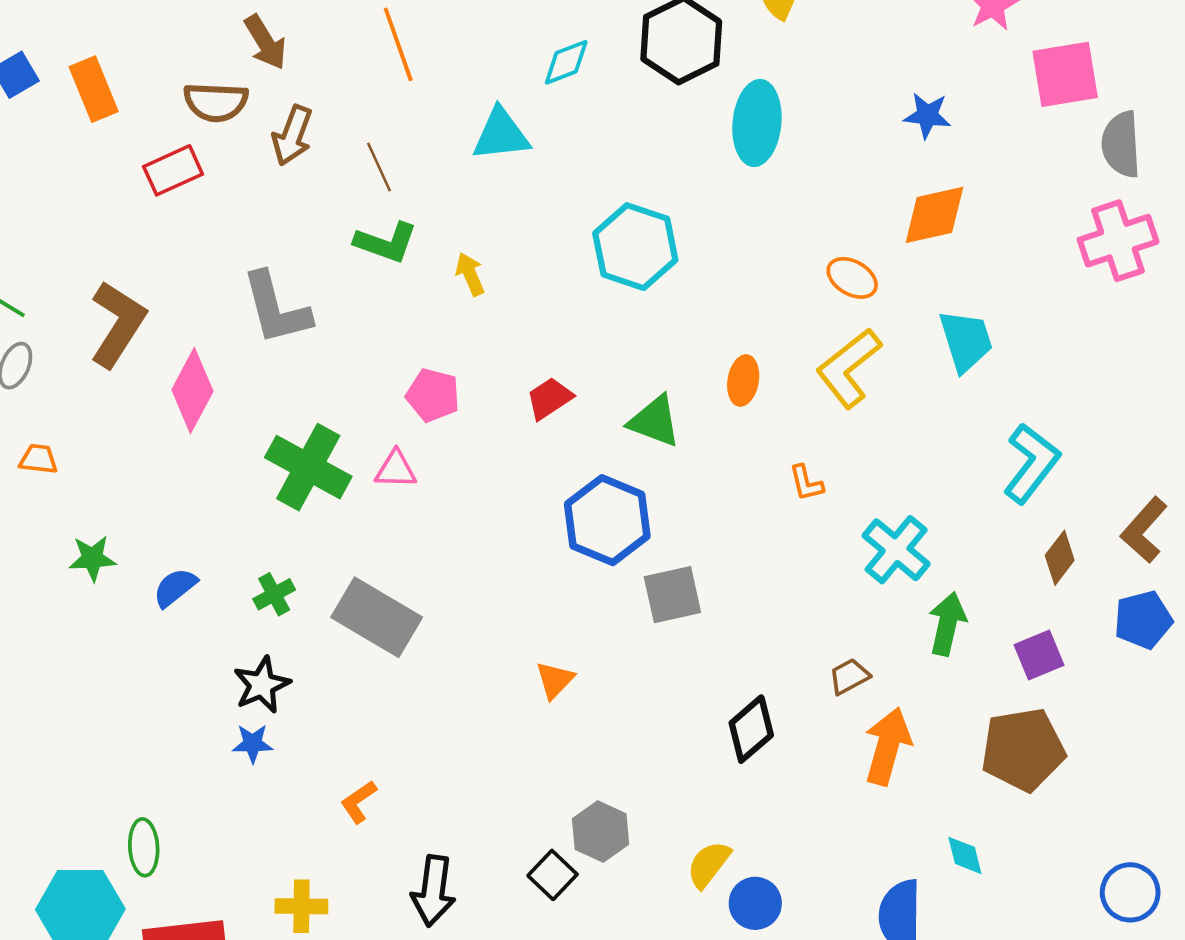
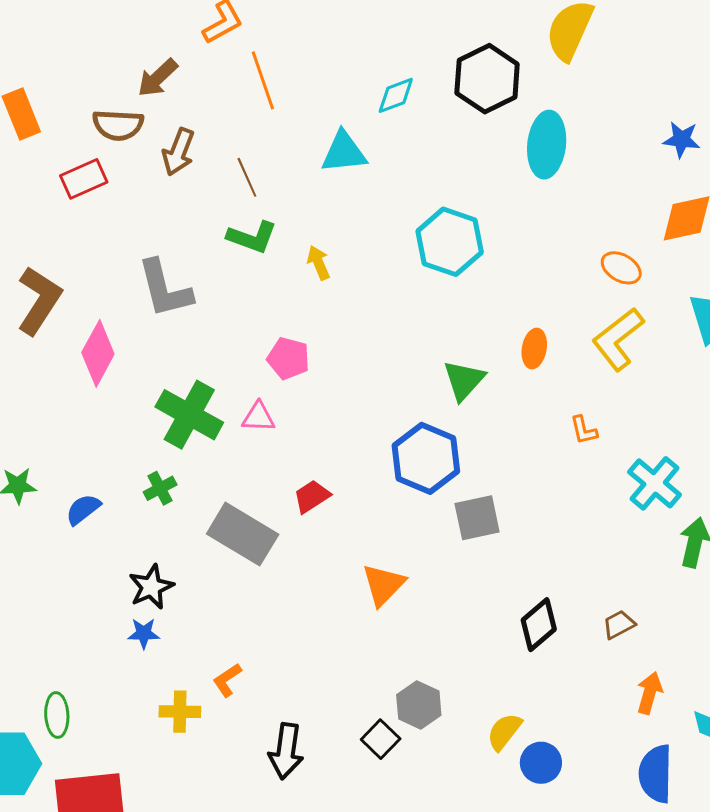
brown arrow: (265, 42) -> (158, 78), turned 78
red trapezoid: (549, 398) -> (312, 496), moved
green triangle: (655, 421) -> (464, 380), turned 51
green cross: (274, 594) -> (160, 488), moved
brown trapezoid: (849, 676) -> (619, 624), moved
orange triangle: (555, 680) -> (383, 585), size x1.4
orange arrow: (888, 746) -> (649, 693), moved, size x0.7
yellow cross: (301, 906) -> (180, 712), moved

